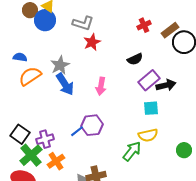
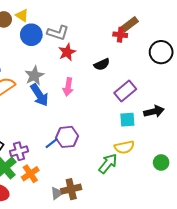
blue circle: (45, 20) -> (31, 35), moved
red cross: (144, 25) -> (120, 35), turned 32
brown rectangle: (170, 30) -> (129, 25), moved
black semicircle: (135, 59) -> (102, 64), moved
black arrow: (166, 85) -> (154, 111), moved
pink arrow: (101, 86) -> (68, 87), moved

